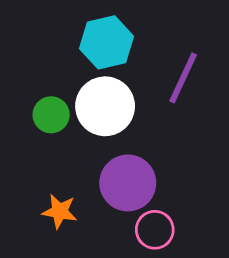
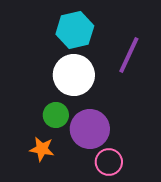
green circle: (51, 115) -> (56, 115), moved

